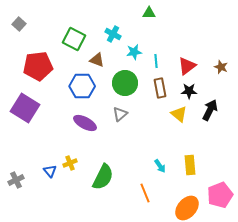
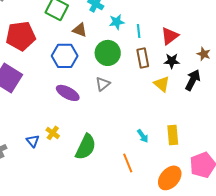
brown star: (221, 67) -> (204, 54), moved
yellow cross: (70, 163) -> (53, 133), turned -32

